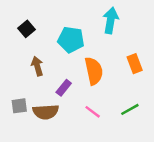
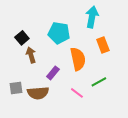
black square: (26, 29) -> (22, 38), moved
orange rectangle: (135, 64) -> (103, 45), moved
green line: (130, 109) -> (99, 82), moved

